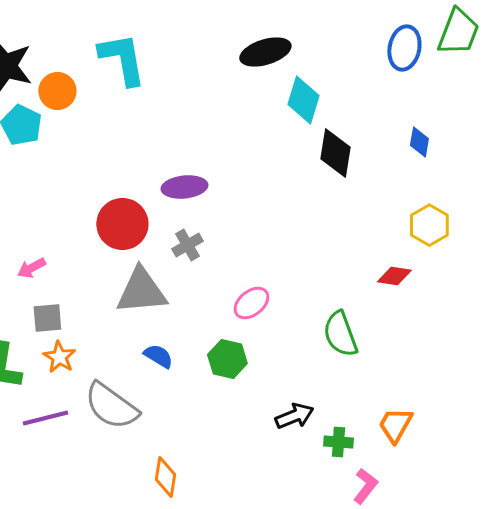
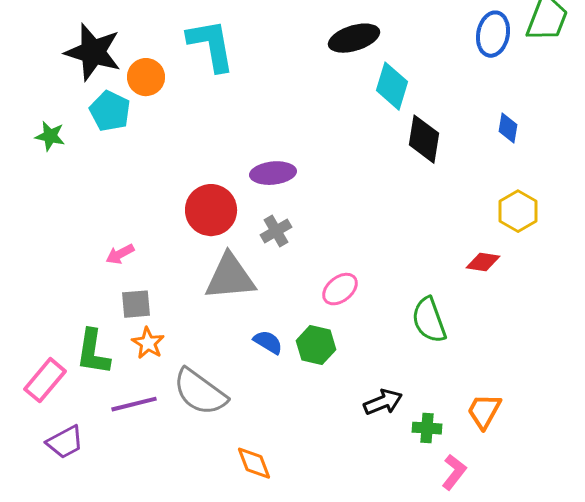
blue semicircle: (158, 356) -> (268, 342), moved
orange diamond: (165, 477) -> (254, 463), turned -30

